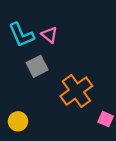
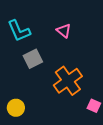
pink triangle: (49, 35) -> (64, 31), moved

